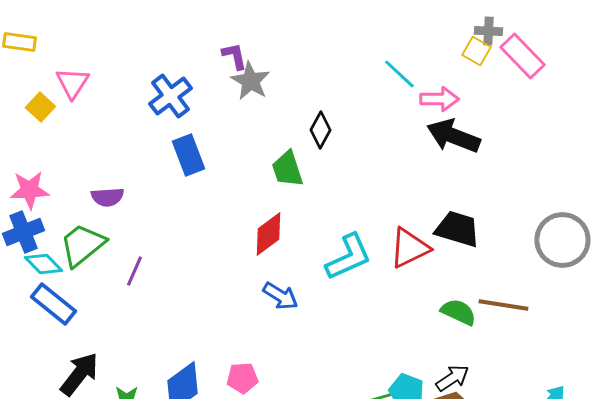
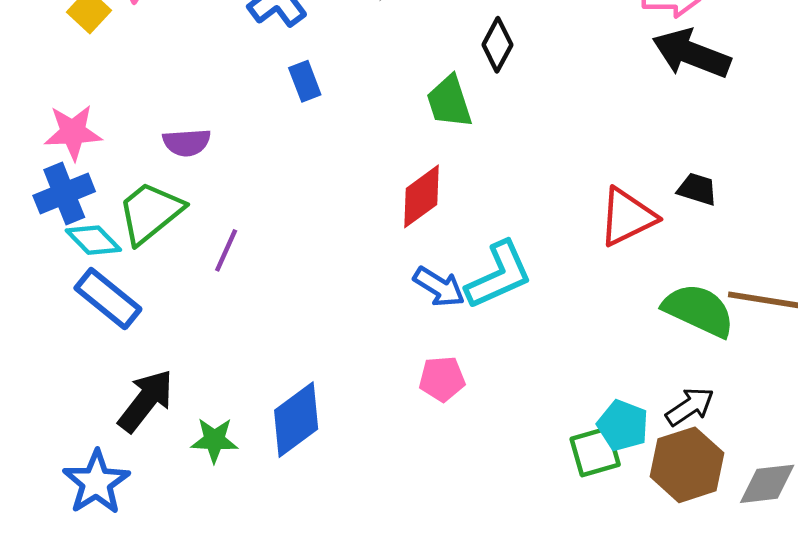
blue rectangle: (188, 155) -> (305, 81), size x0.7
black trapezoid: (457, 229) -> (697, 189), size x0.6
cyan L-shape: (348, 257) -> (499, 275), moved
green semicircle: (458, 312) -> (699, 310), size x1.4
pink pentagon: (242, 378) -> (442, 379), moved

